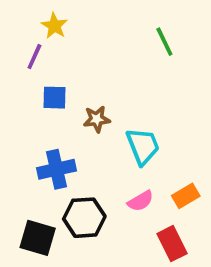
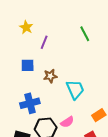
purple line: (34, 57) -> (44, 42), moved
pink semicircle: (141, 201) -> (67, 122), moved

